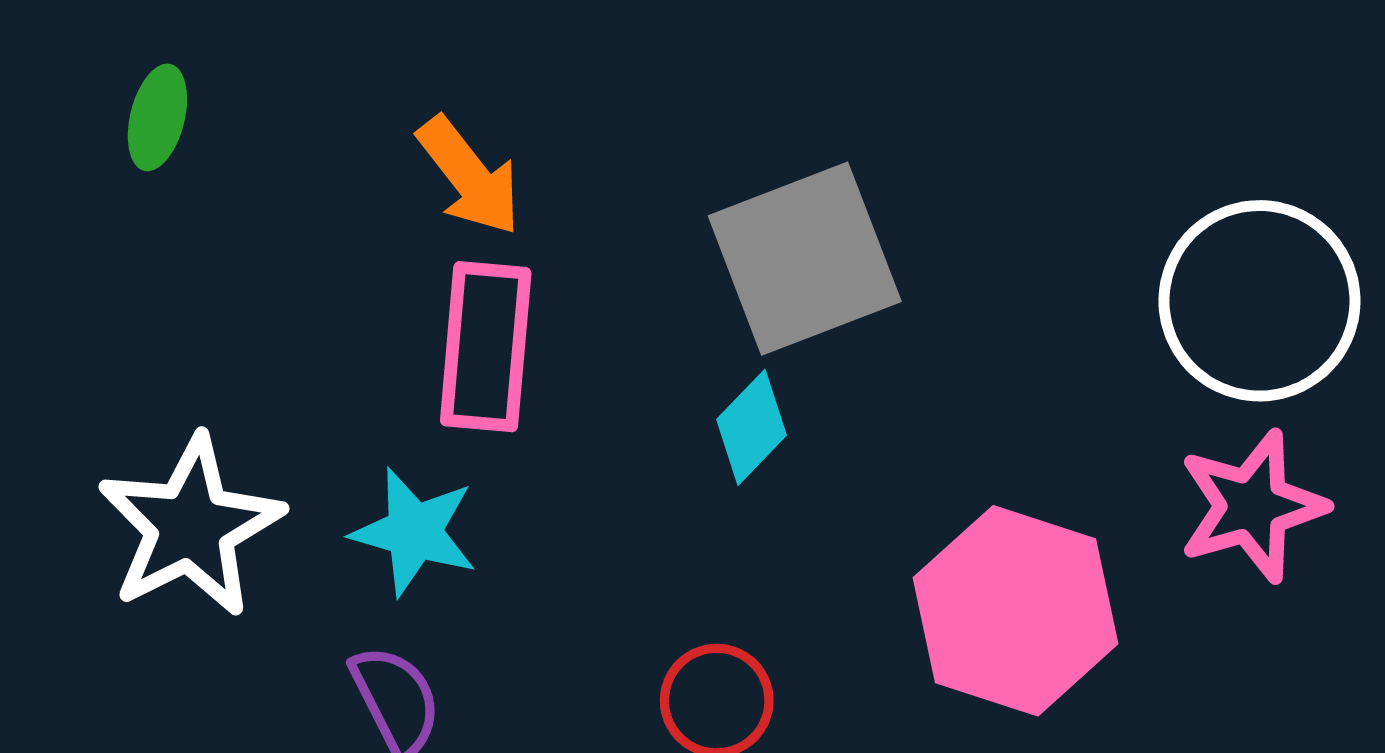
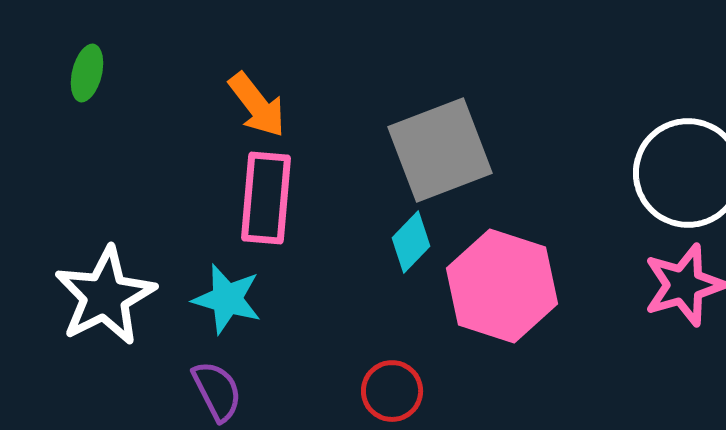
pink hexagon: (1016, 611) -> (502, 286), moved

